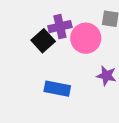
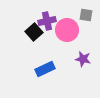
blue rectangle: (57, 89) -> (45, 69), turned -36

